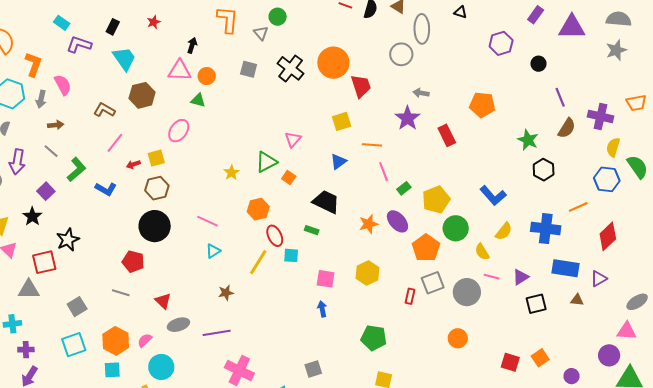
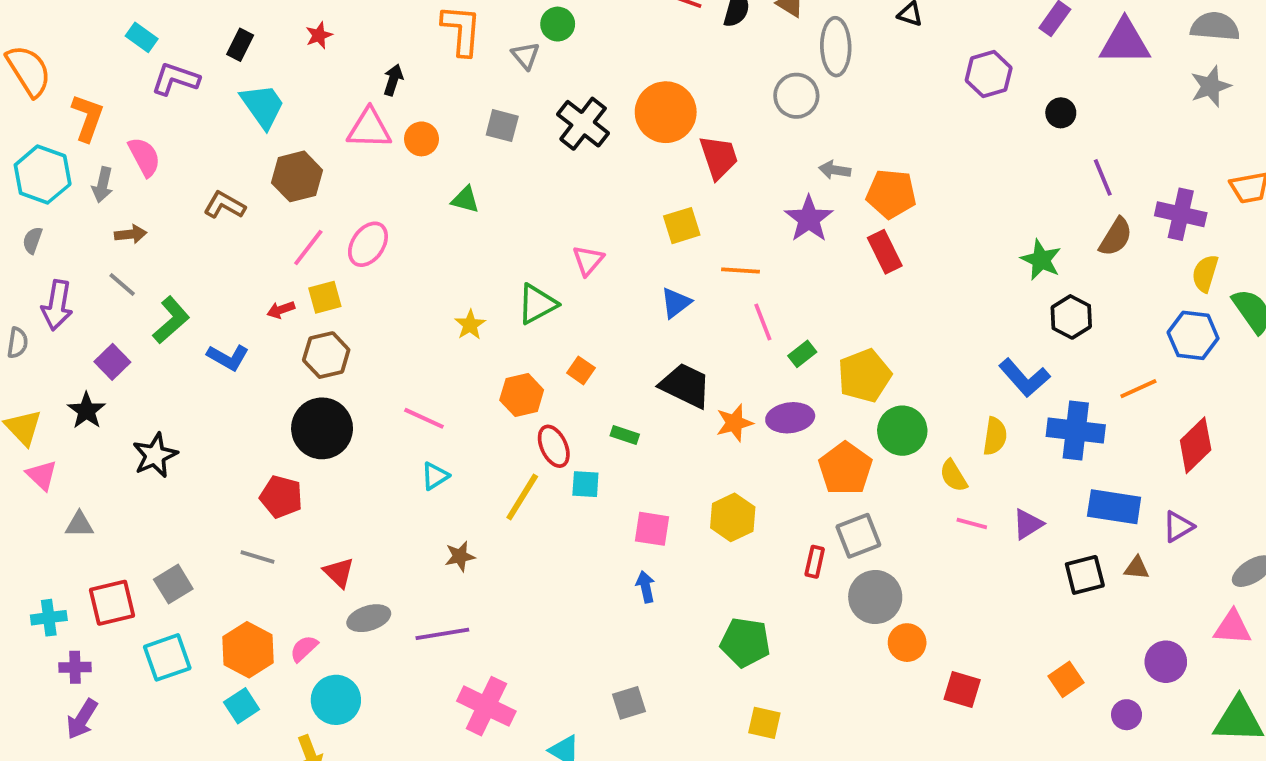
green triangle: (198, 100) -> (465, 200), moved
orange pentagon: (482, 105) -> (891, 194), moved
pink line: (115, 143) -> (308, 248), moved
orange square: (289, 177) -> (581, 370), moved
blue L-shape: (493, 196) -> (1024, 378), moved
black trapezoid: (326, 202) -> (685, 385), moved
purple ellipse: (397, 221) -> (790, 418), turned -55
yellow semicircle: (504, 231) -> (995, 436), turned -30
red square: (44, 262) -> (112, 603), moved
gray triangle: (29, 290) -> (79, 524), moved, size x0.7
gray circle: (467, 292) -> (875, 597), moved
black square: (536, 304) -> (1085, 575), moved
purple circle: (609, 355) -> (1166, 662), moved
red square: (510, 362) -> (962, 689), moved
cyan square: (112, 370) -> (242, 706), turned -30

